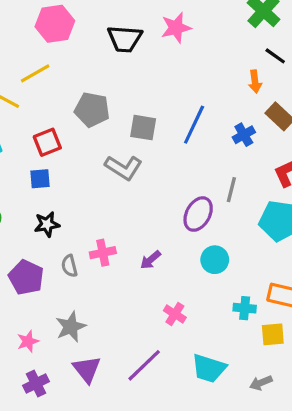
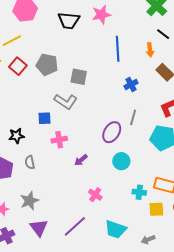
blue line: (194, 125) -> (118, 49), moved, turned -30
blue cross: (244, 135) -> (131, 84), moved
red square: (47, 142) -> (18, 66), moved, turned -30
blue square: (40, 179) -> (45, 118), moved
pink cross: (103, 253) -> (59, 140), moved

